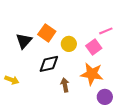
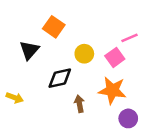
orange square: (47, 33) -> (54, 27), moved

